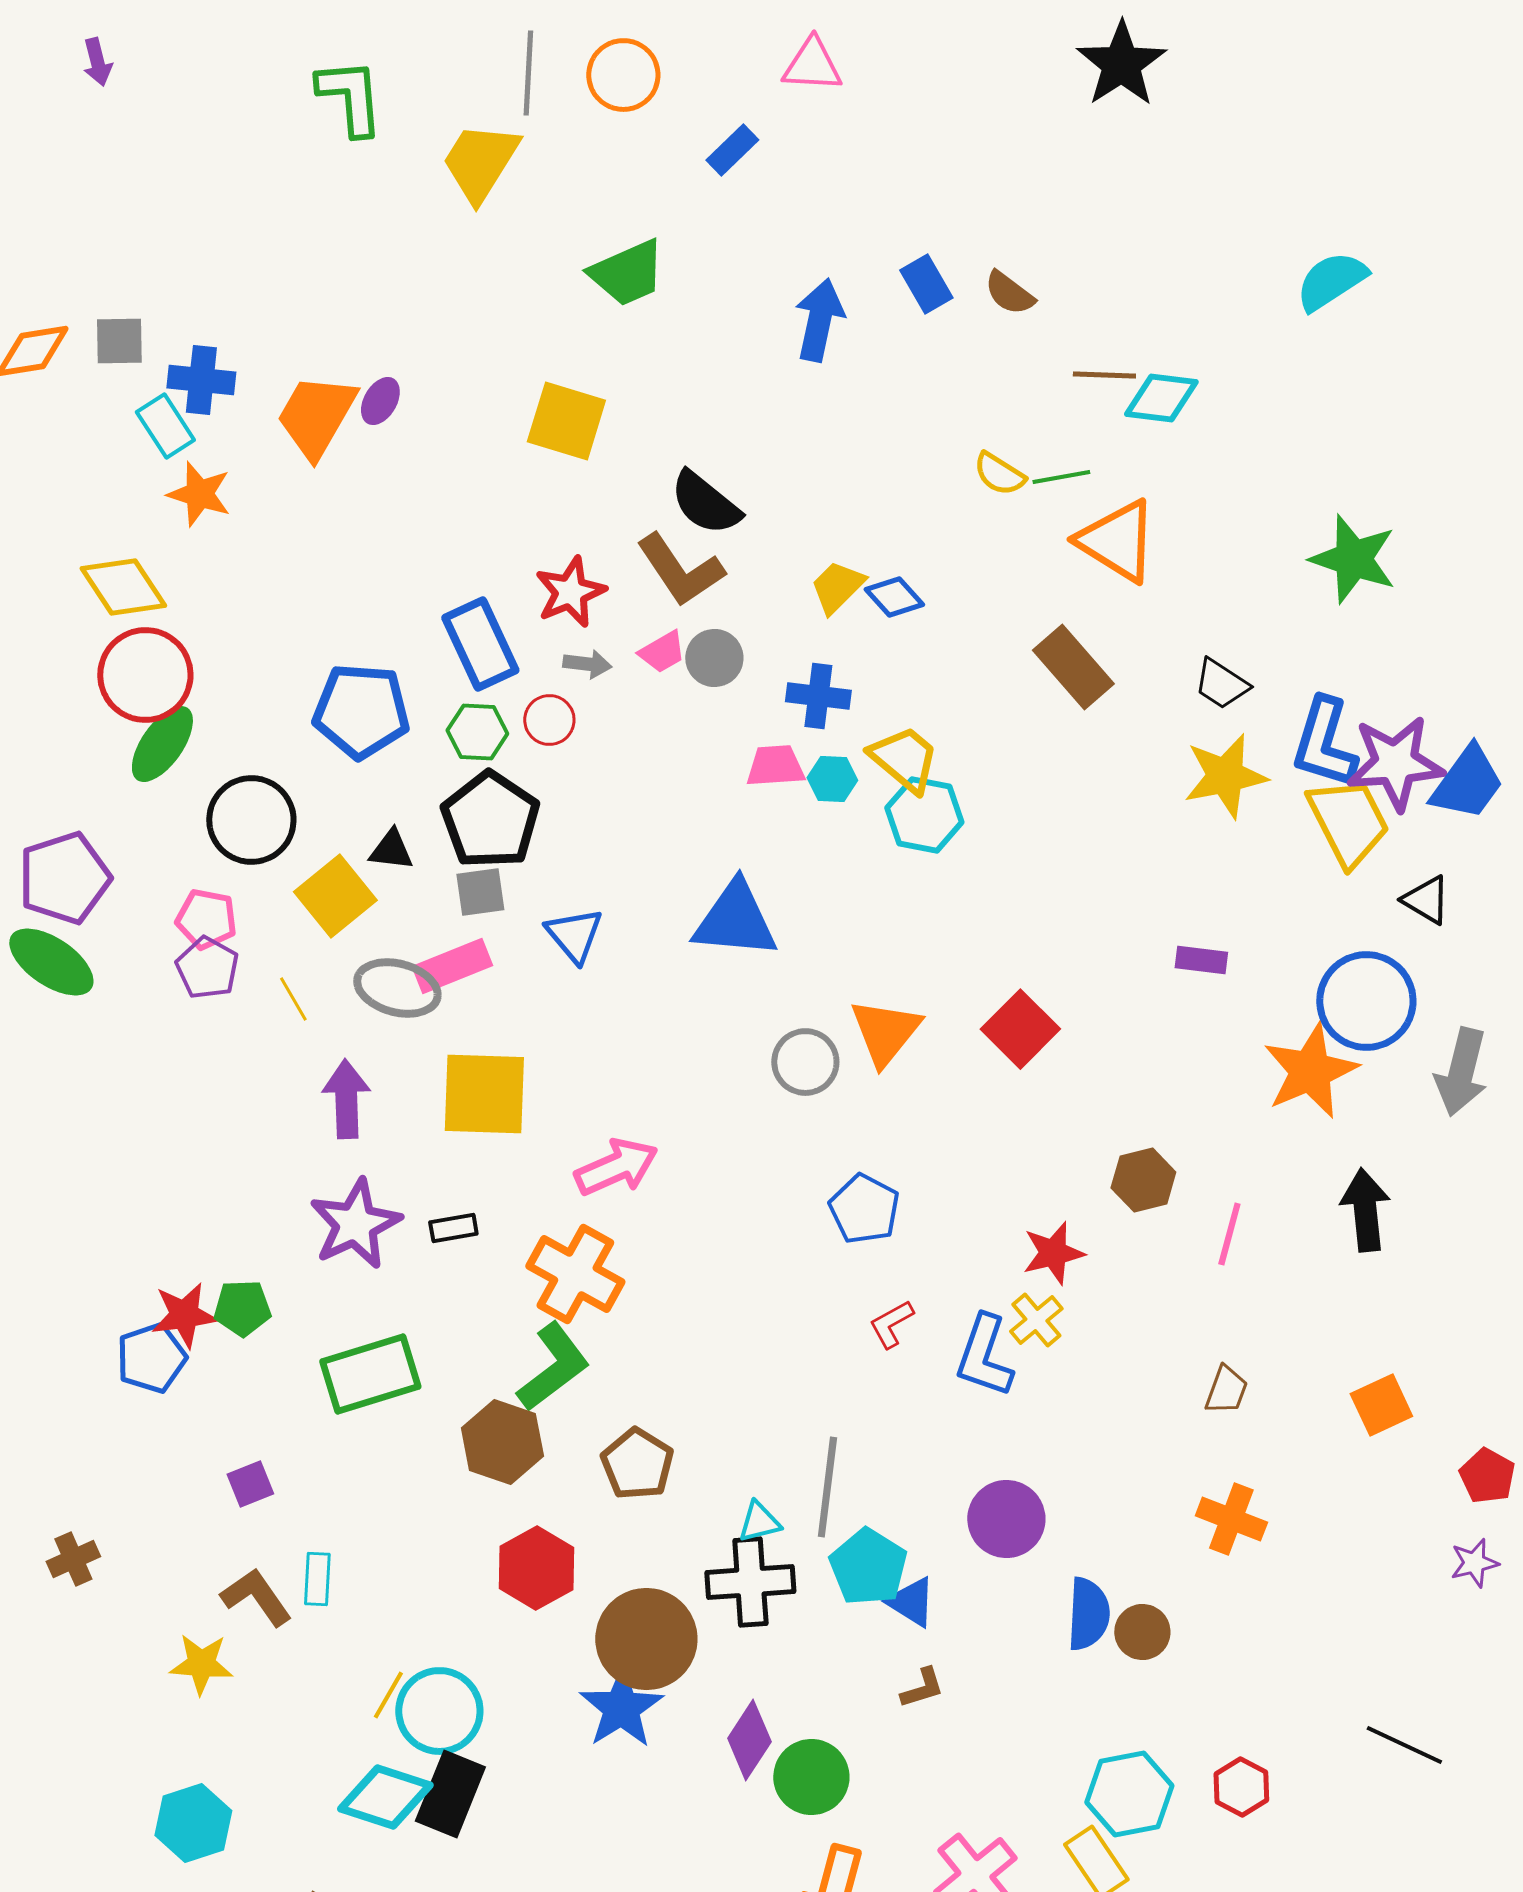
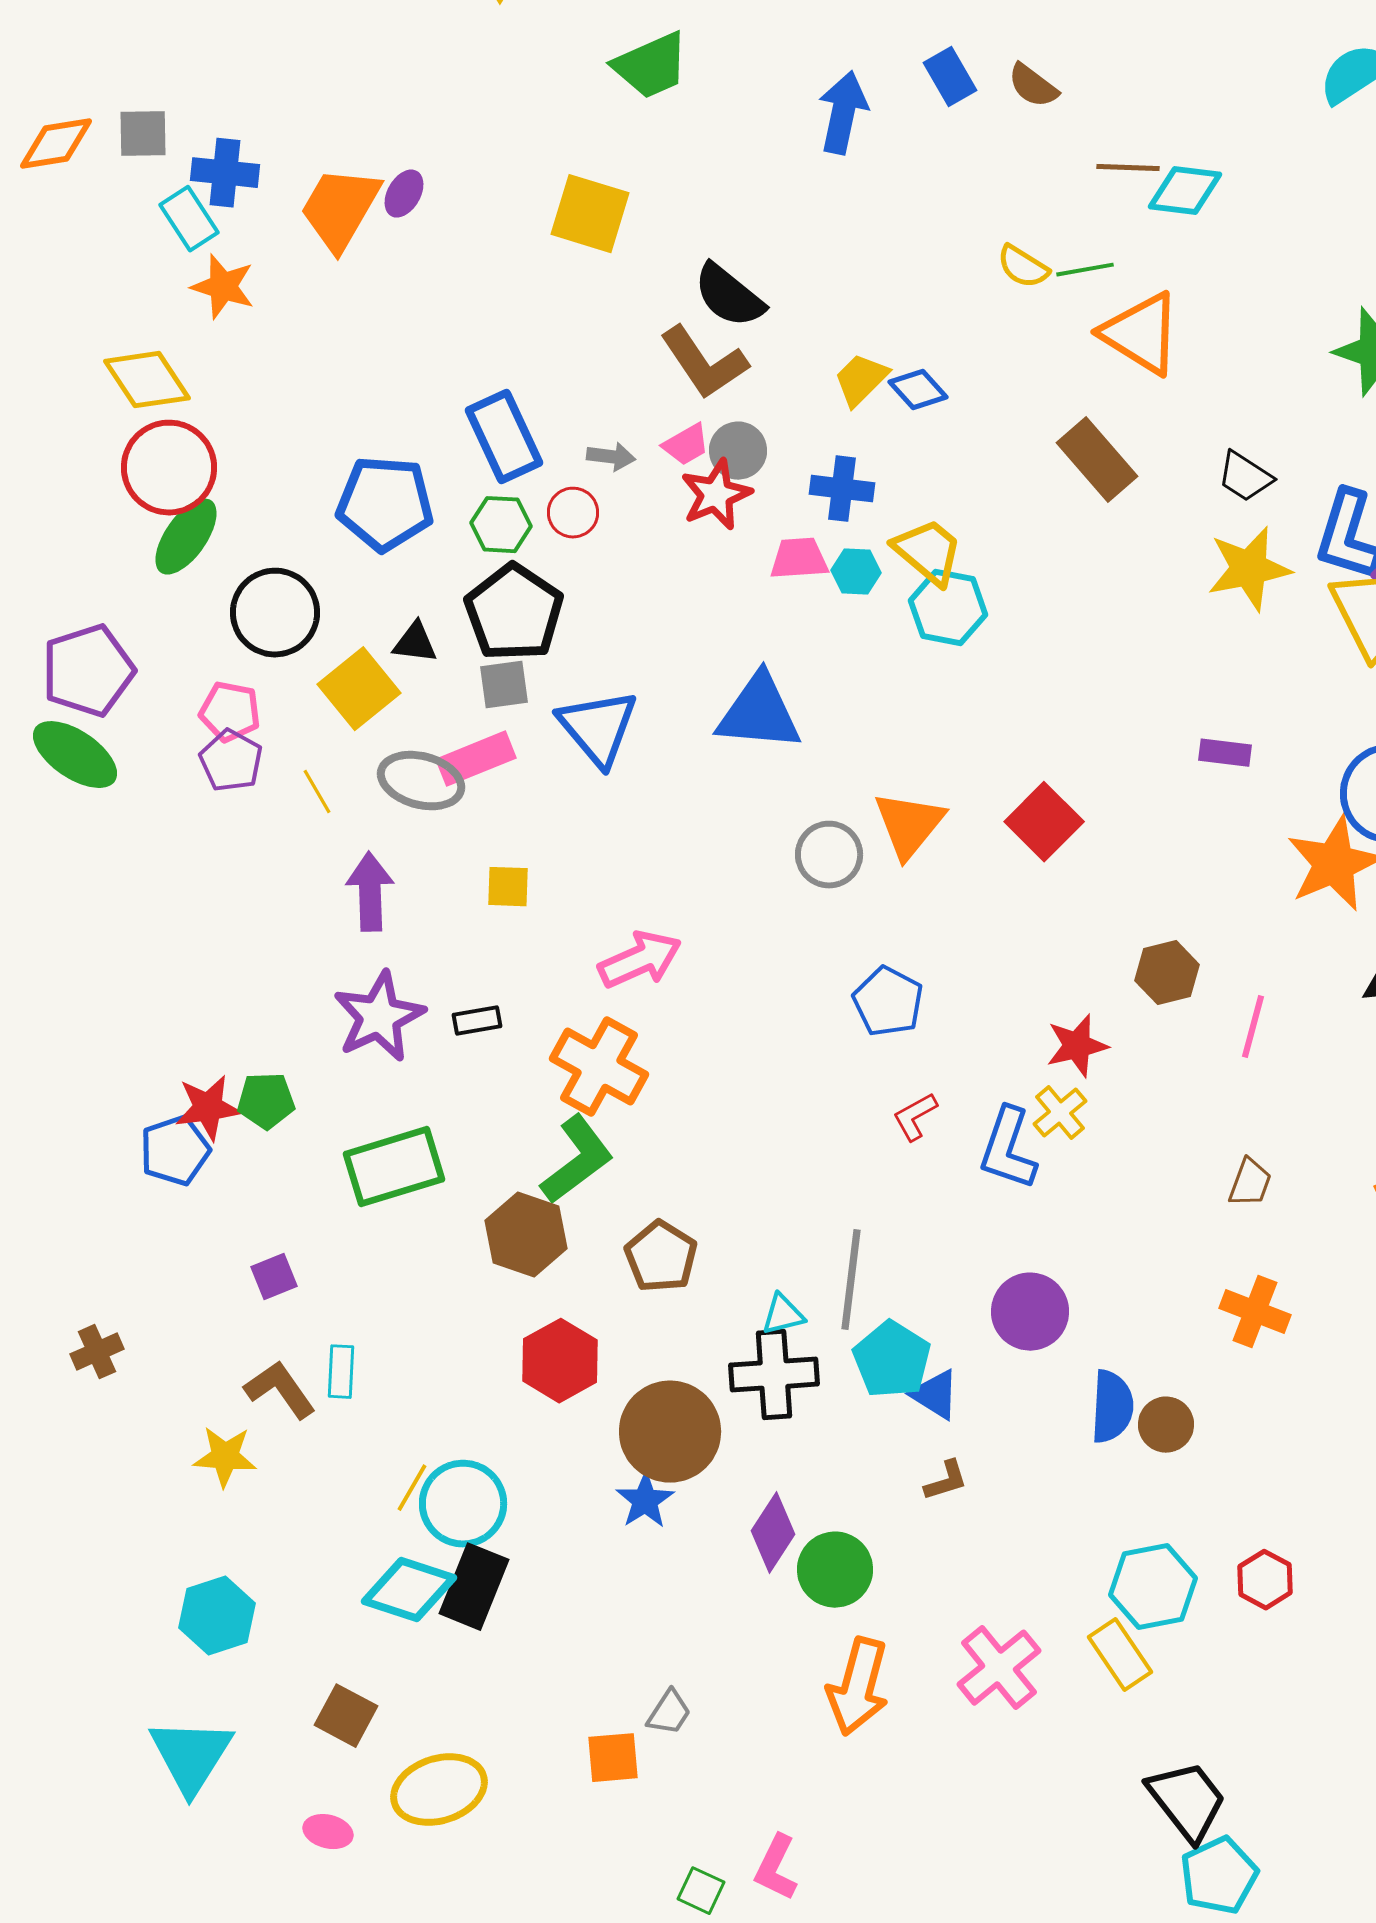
red star: (570, 592) -> (716, 495), moved
blue triangle: (574, 935) -> (598, 728), size x1.4
yellow square: (484, 1094) -> (508, 887), size x0.5
blue star: (621, 1708) -> (645, 1501), size x0.7

